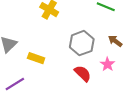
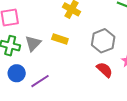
yellow rectangle: (36, 58) -> (60, 39), moved

